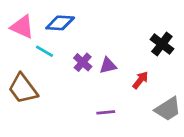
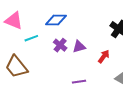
blue diamond: (60, 23) -> (56, 20), moved
cyan line: (45, 51) -> (31, 38), turned -48

